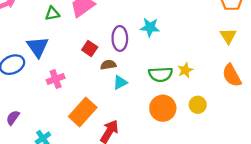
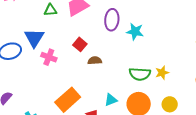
purple ellipse: (120, 38) -> (112, 20), moved
pink cross: (56, 79) -> (49, 57), moved, turned 35
cyan triangle: (120, 82) -> (111, 100), moved

